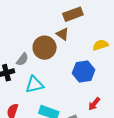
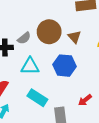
brown triangle: (62, 34) -> (74, 37), moved
blue hexagon: (84, 72) -> (65, 66), moved

